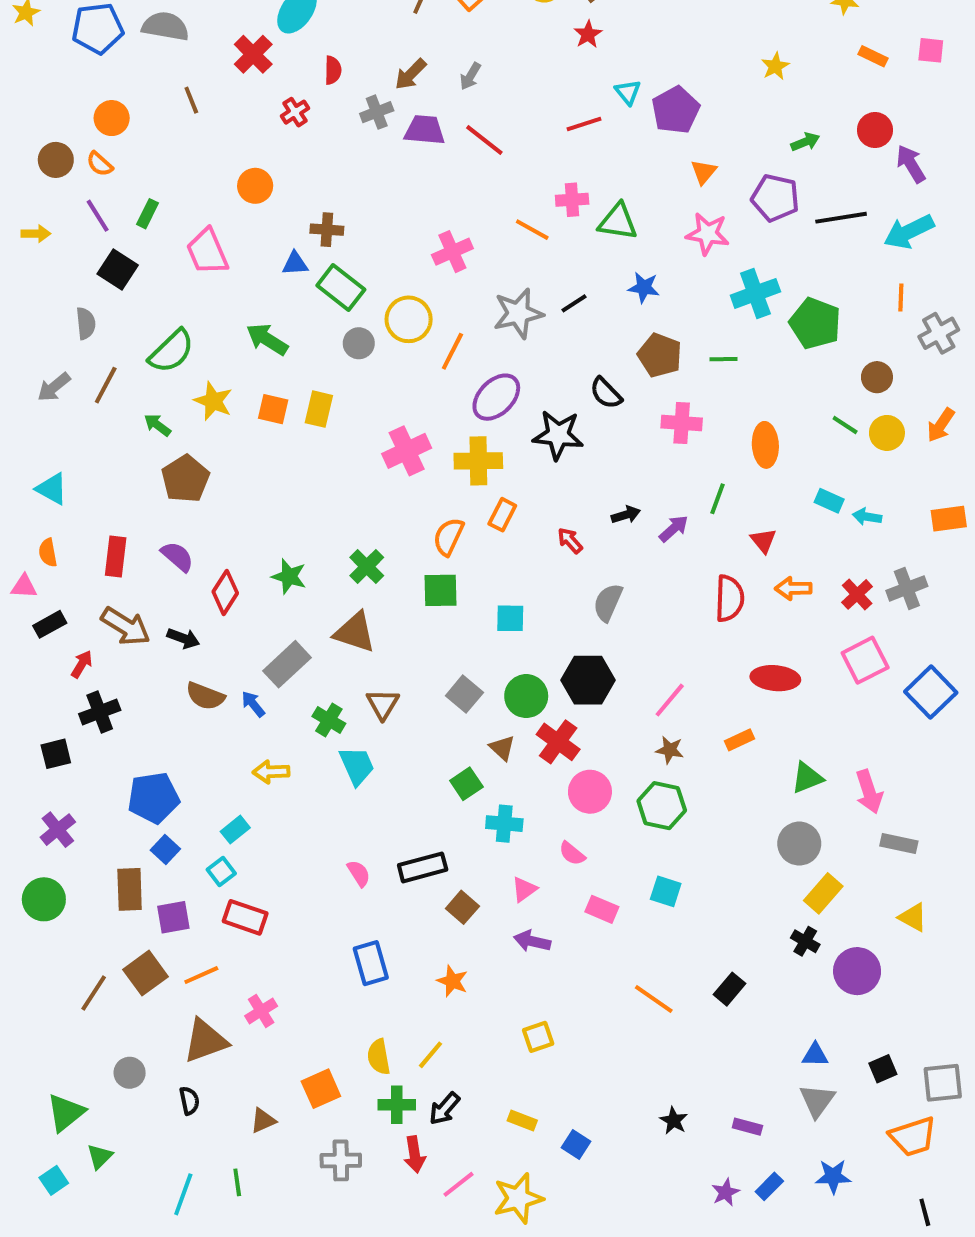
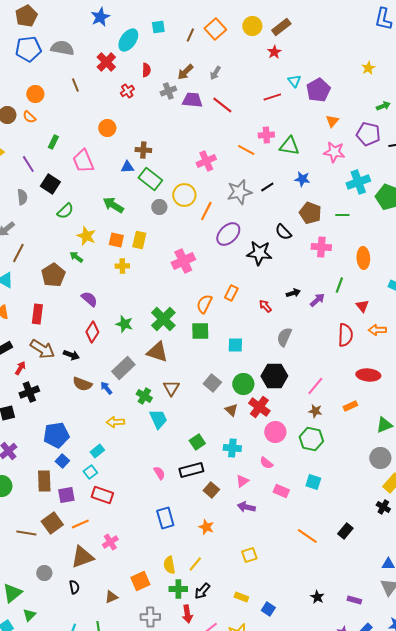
purple line: (98, 216) -> (28, 164), moved
black square: (118, 270) -> (50, 184), moved
green semicircle: (171, 351) -> (65, 211), size x0.7
brown line: (106, 385) -> (18, 253), moved
green arrow: (157, 425) -> (76, 257), moved
yellow cross: (478, 461) -> (122, 266), moved, size x0.6
brown pentagon: (185, 479) -> (53, 275), moved
purple semicircle: (177, 557) -> (89, 299), moved
green cross: (367, 567) -> (163, 319), size x1.4
green square: (466, 784) -> (197, 442), moved
brown line: (94, 993) -> (26, 533), turned 66

